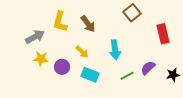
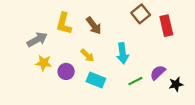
red rectangle: (163, 34) -> (166, 26), moved
black star: (173, 75) -> (176, 84), moved

